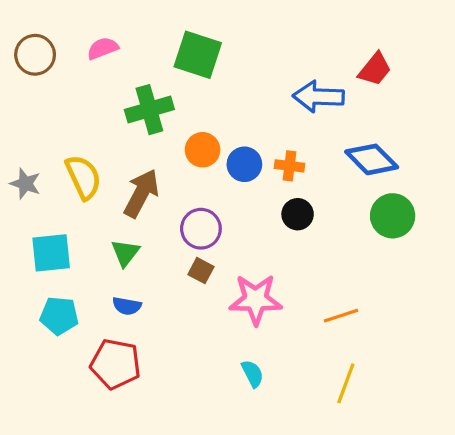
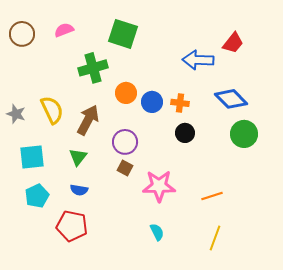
cyan pentagon: (59, 316) -> (37, 196), turned -30

